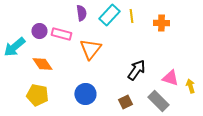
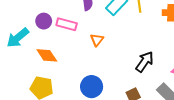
orange triangle: (90, 49) -> (97, 40), size x0.6

